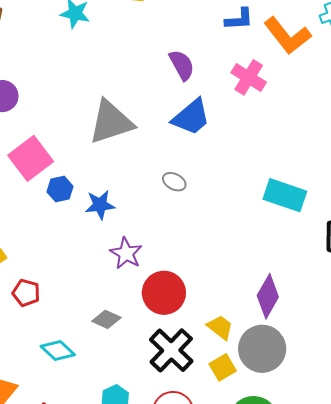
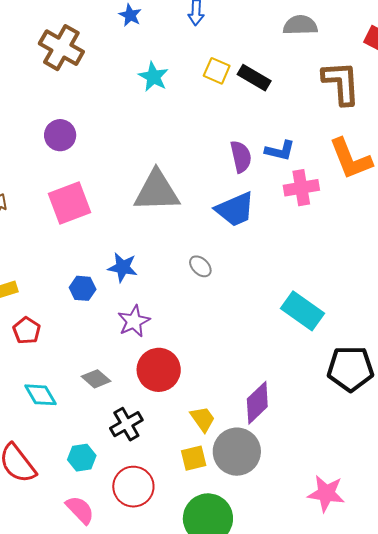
blue L-shape: (239, 19) -> (280, 151), moved
pink cross: (249, 77) -> (301, 188), turned 32
blue hexagon: (60, 189) -> (83, 288), moved
black cross: (171, 350) -> (126, 424), moved, size x0.7

